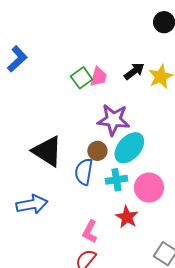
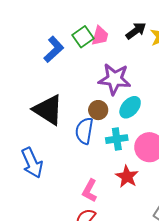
blue L-shape: (17, 59) -> (54, 49), moved
cyan ellipse: (129, 148) -> (130, 107), size x0.7
blue arrow: (32, 204) -> (32, 163), turned 76

